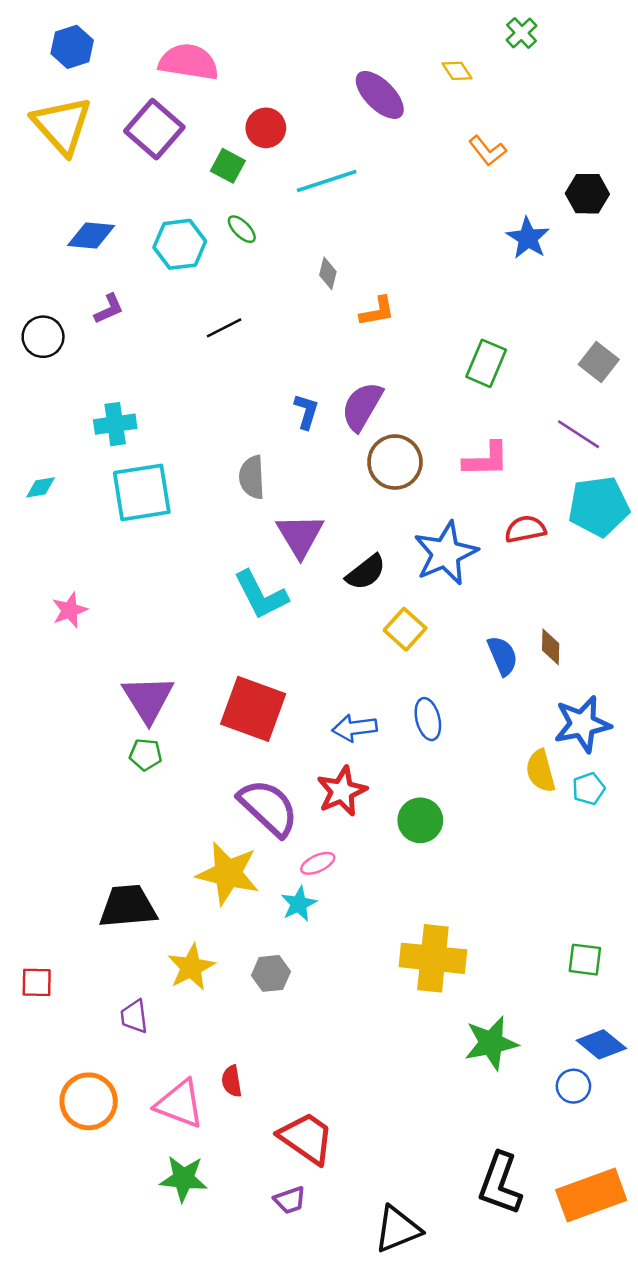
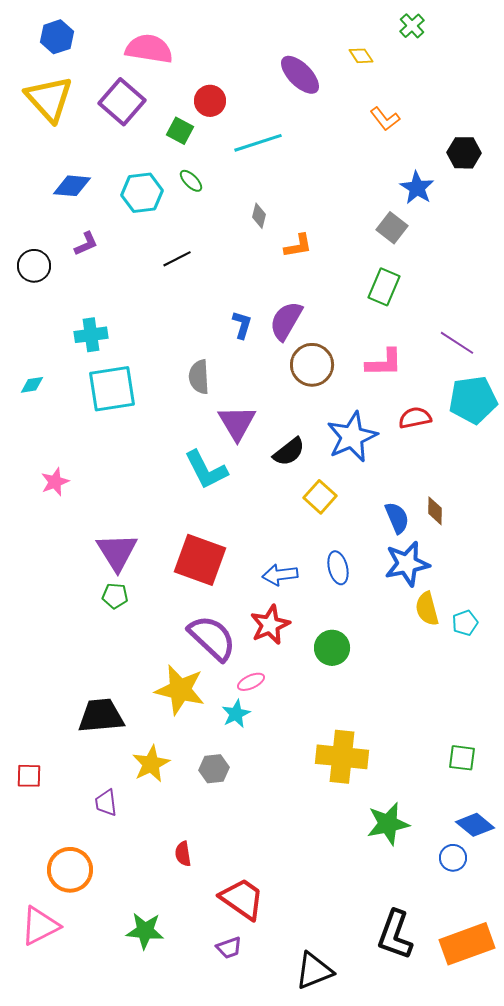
gray square: (599, 362) -> (392, 228), moved
blue star: (582, 724) -> (407, 564), moved
pink triangle: (180, 1104) -> (40, 926), moved, turned -48

